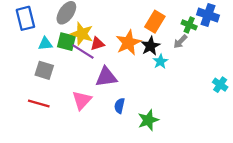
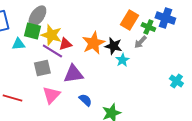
orange rectangle: (155, 22) -> (129, 20), moved
green square: (66, 42) -> (32, 31), moved
black star: (150, 46) -> (113, 46), turned -30
gray square: (44, 70) -> (42, 68), moved, turned -30
blue semicircle: (119, 106) -> (85, 100), turned 120

